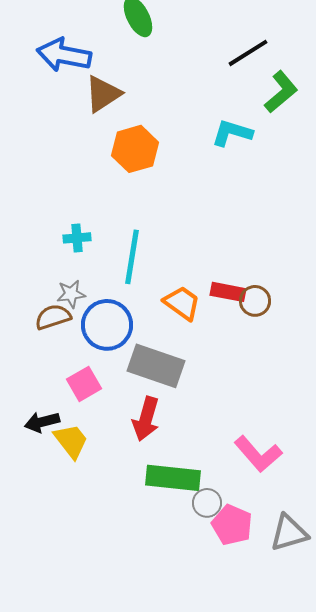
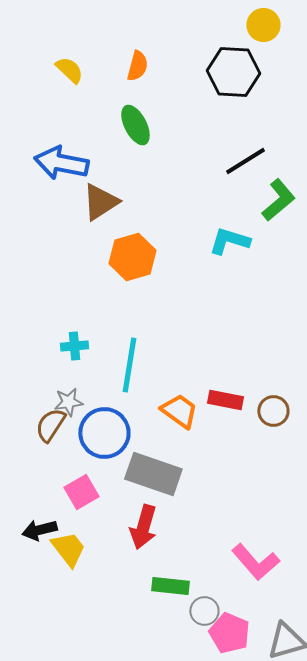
brown circle: (255, 301) -> (273, 411), moved
brown semicircle: (53, 317) -> (50, 425), turned -39
green rectangle: (173, 478) -> (170, 586), size x0.7

